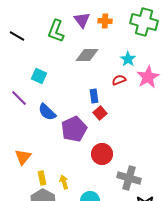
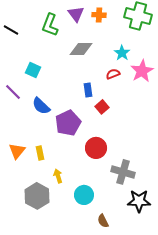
red square: (100, 113) -> (102, 107), moved
yellow rectangle: (42, 178) -> (40, 153), moved

